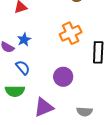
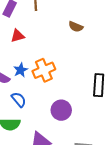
orange cross: (71, 33) -> (44, 70), moved

